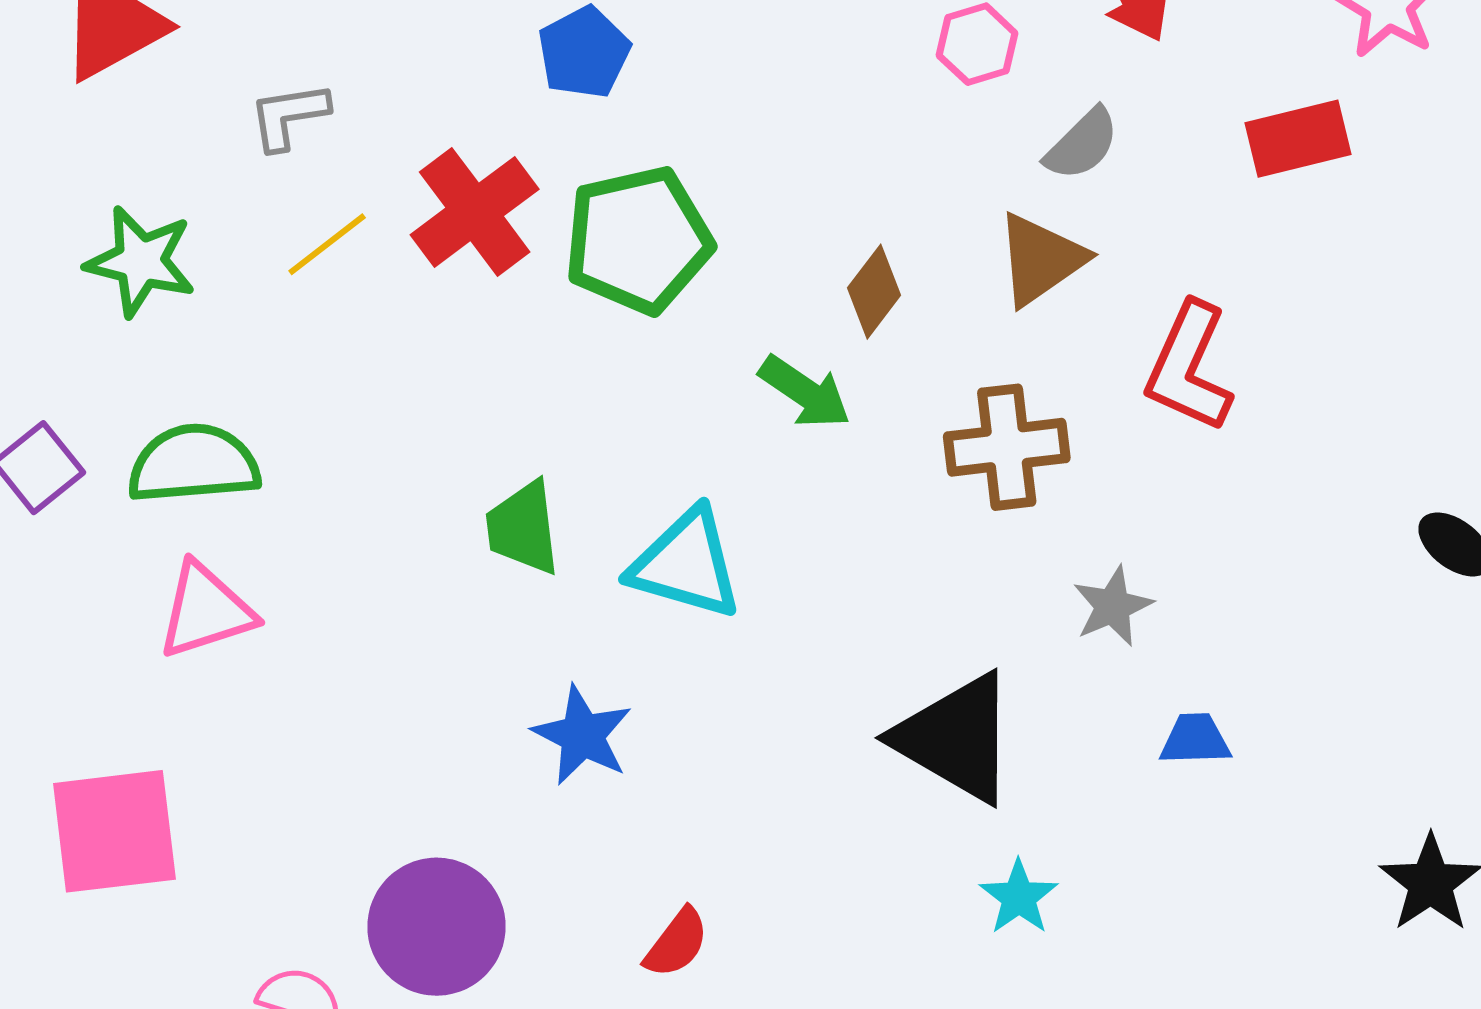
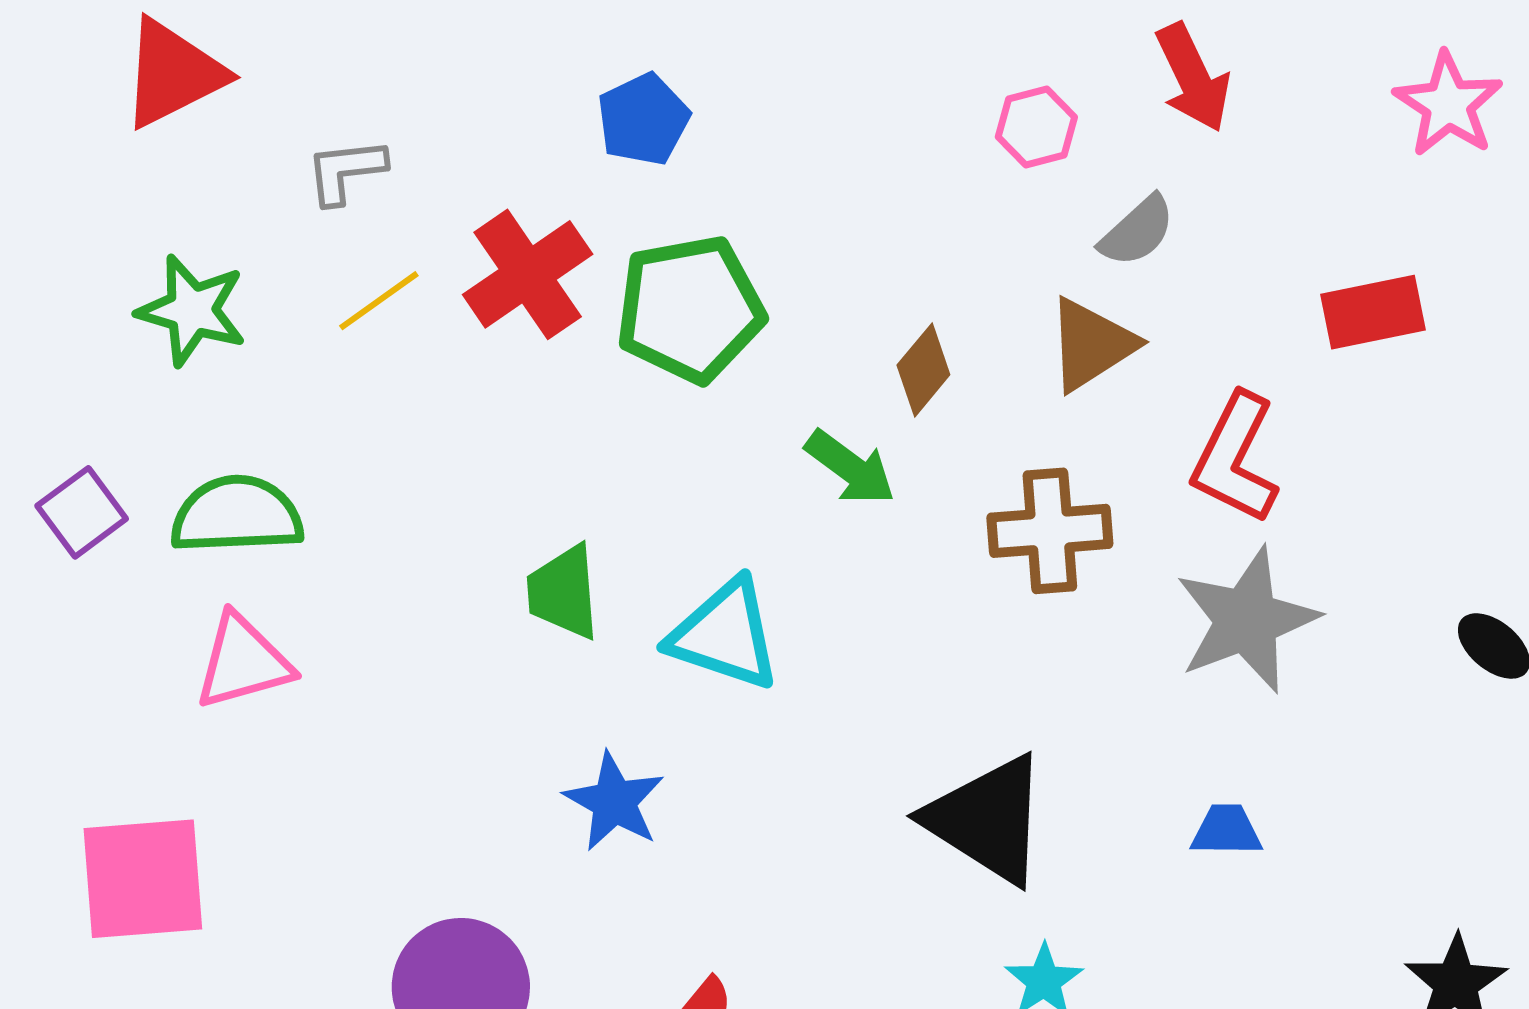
red rectangle: (1298, 139) -> (1373, 312), moved
gray star: (1113, 606) -> (1247, 620), moved, size x1.8

